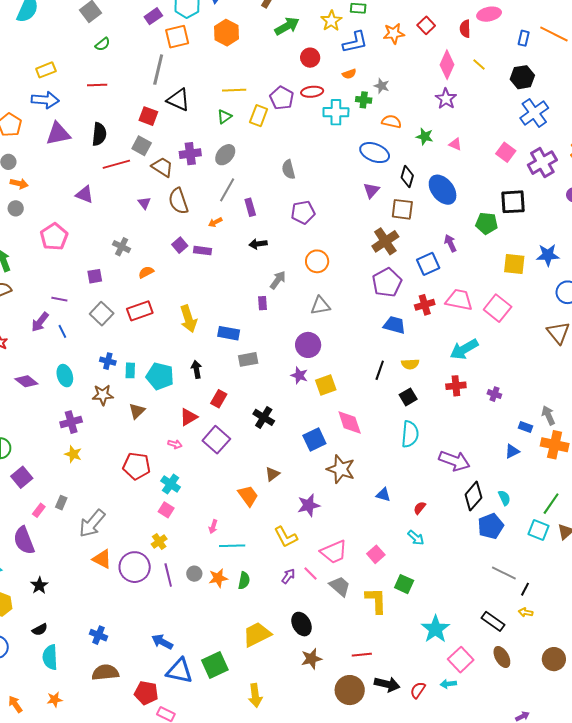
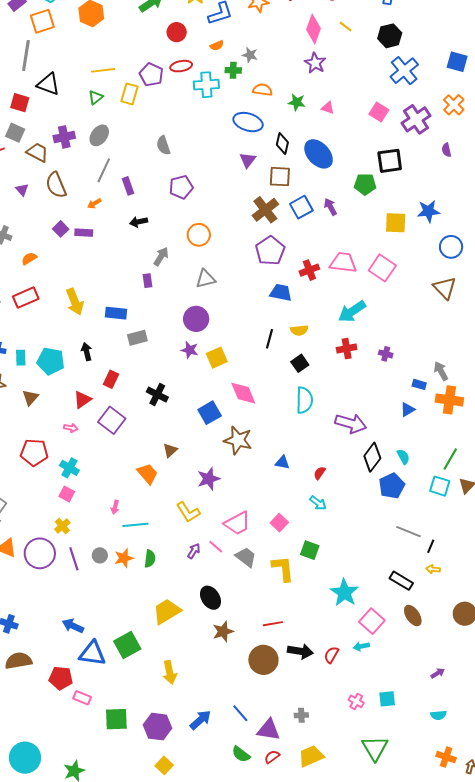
blue square: (428, 264) -> (301, 207), moved

